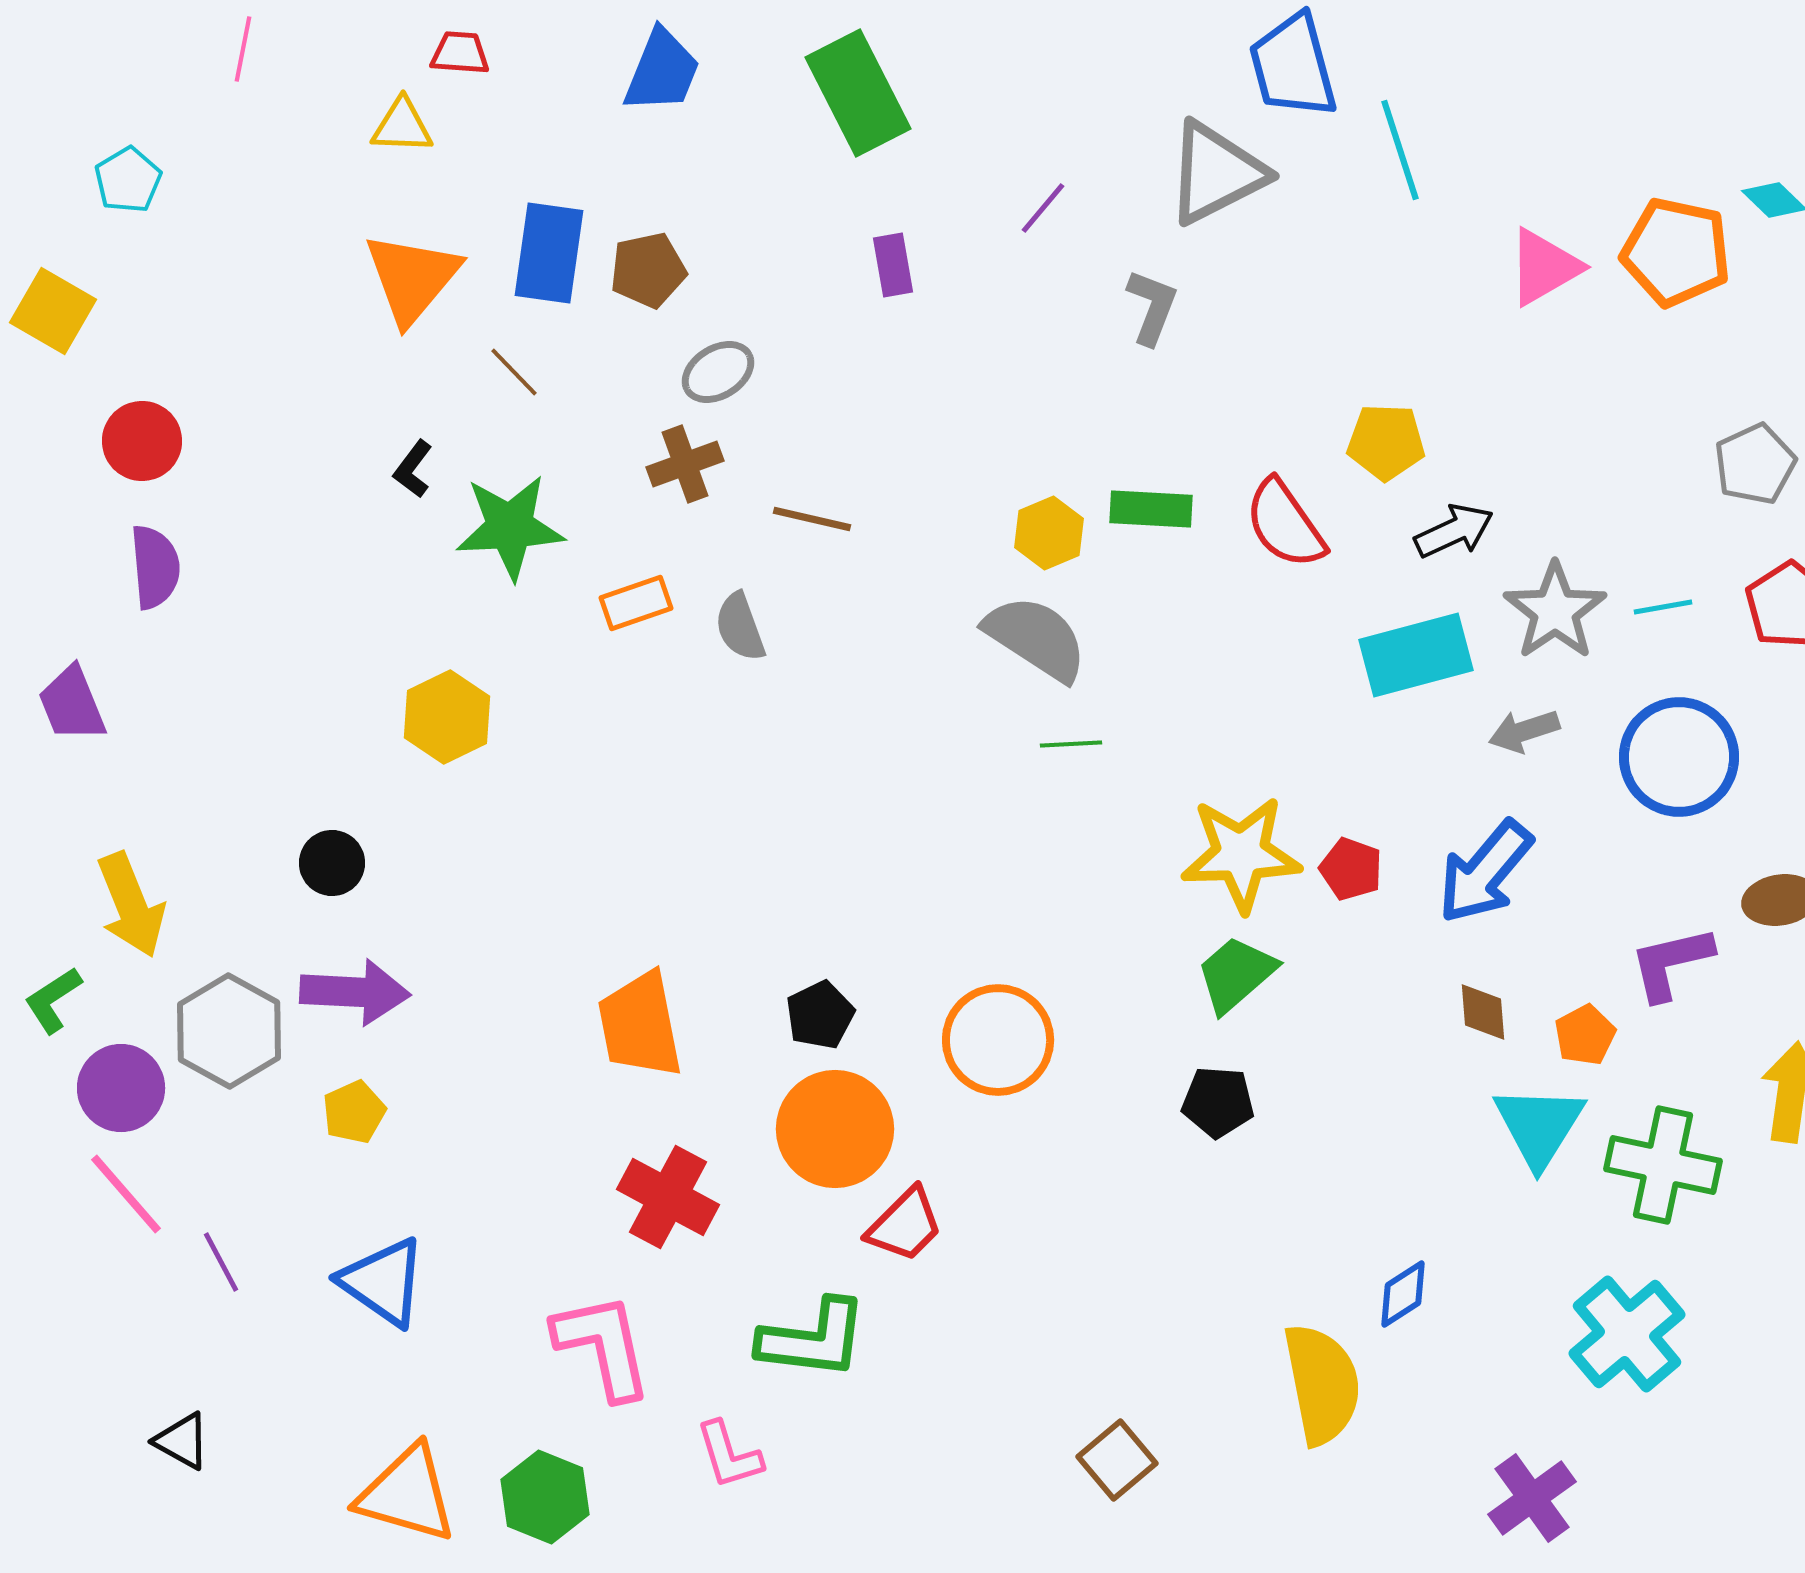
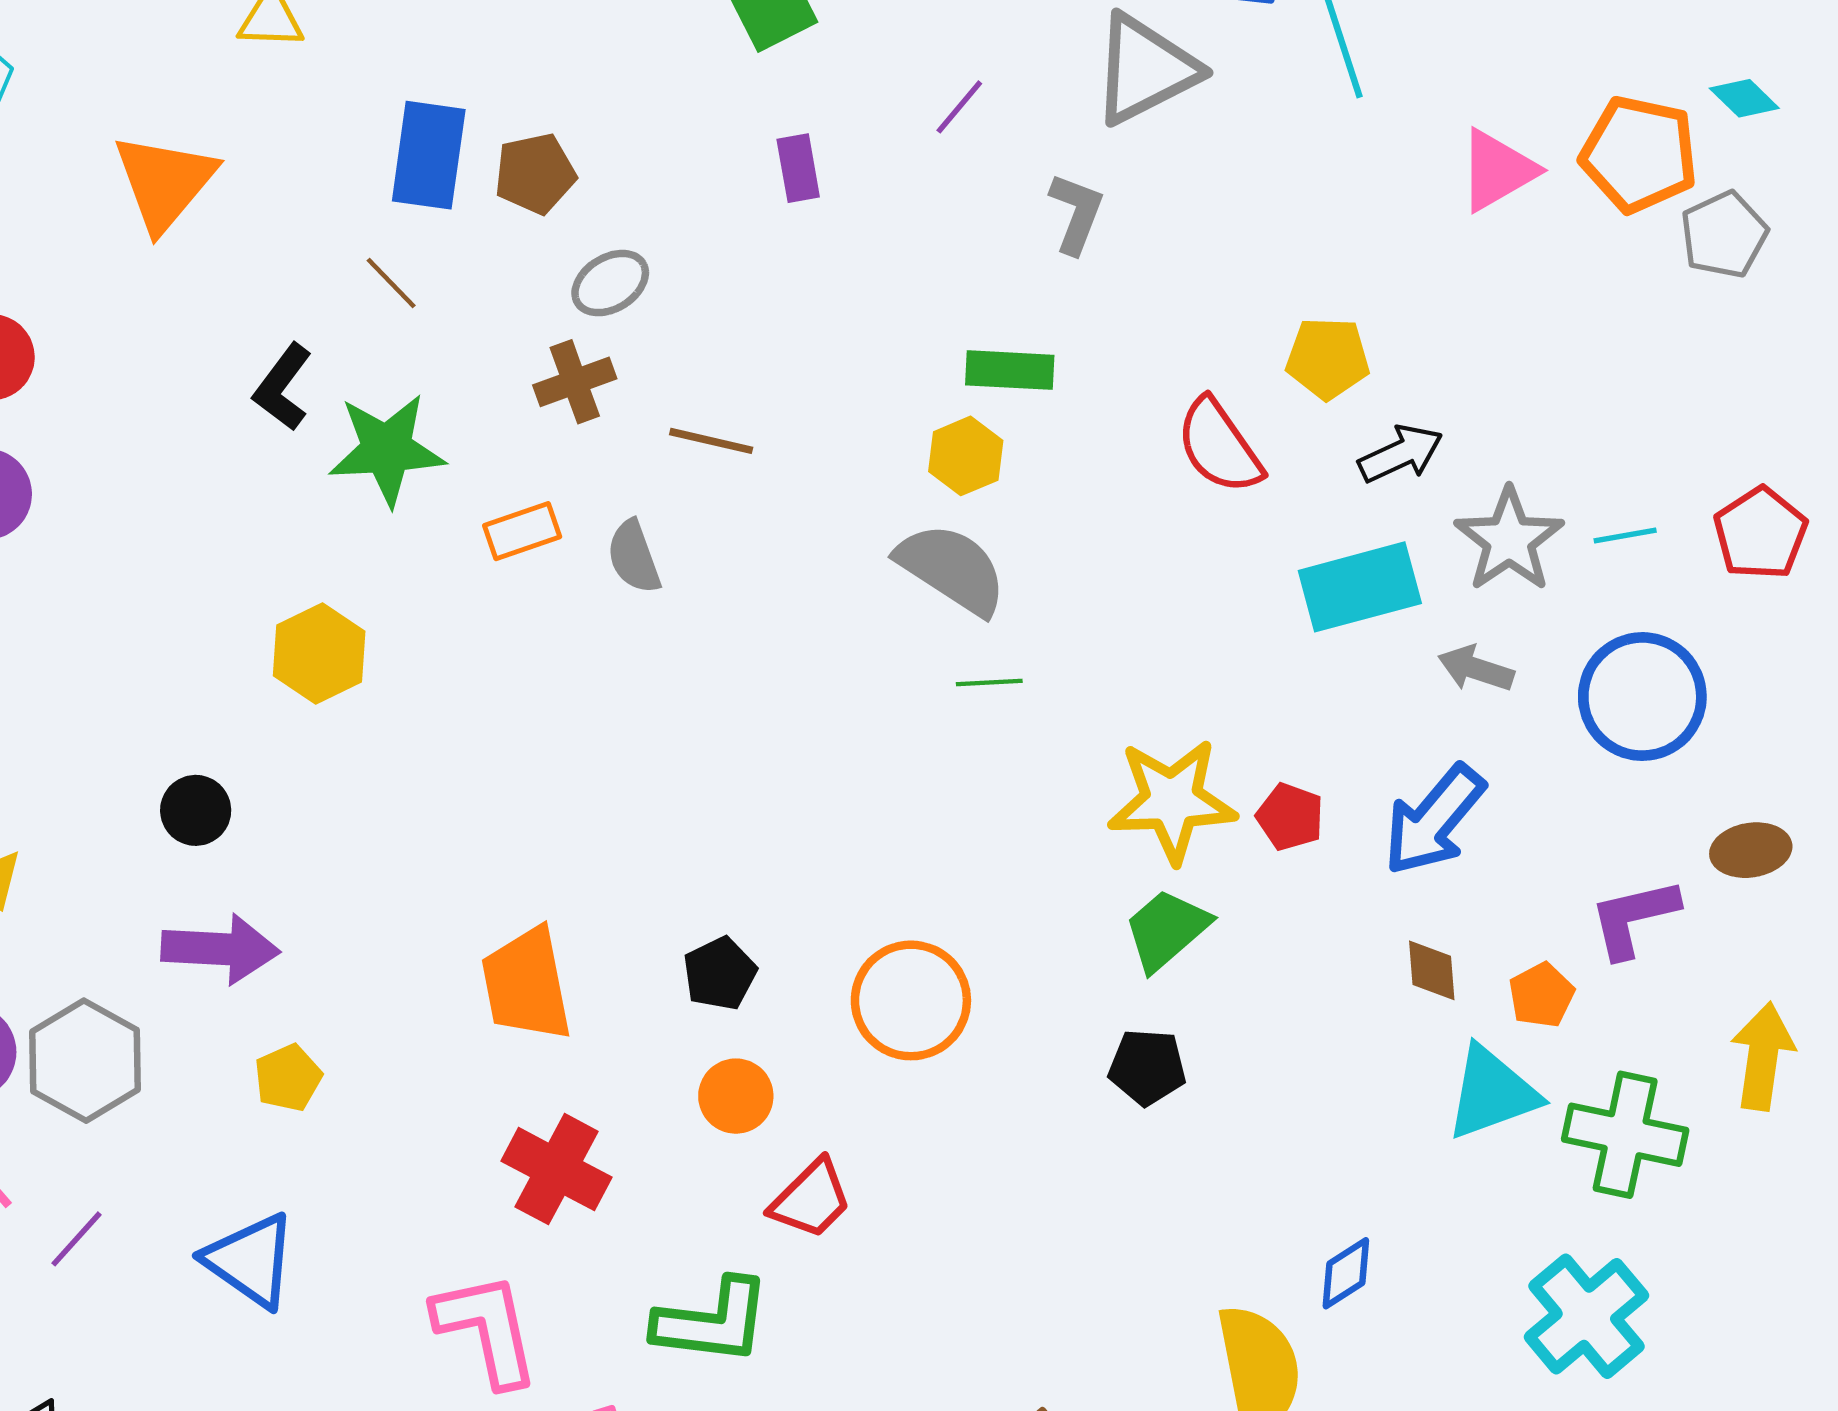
orange triangle: (412, 278) -> (164, 182), moved
gray pentagon: (1755, 464) -> (1724, 235), moved
black L-shape: (413, 469) -> (283, 387), size x1.4
green rectangle: (1151, 509) -> (1010, 370), moved
gray arrow: (1524, 731) -> (1476, 669), turned 36
gray hexagon: (229, 1031) -> (85, 1061), moved
yellow pentagon: (354, 1112) -> (288, 1078), moved
cyan triangle: (1539, 1126) -> (1492, 1093), turned 38
orange circle: (835, 1129) -> (736, 1096), size x0.6
purple line: (221, 1262) -> (76, 1239), turned 70

